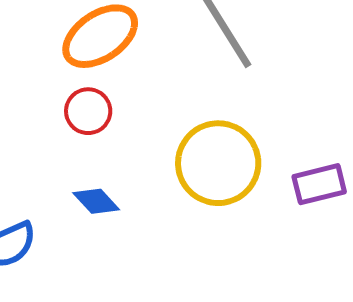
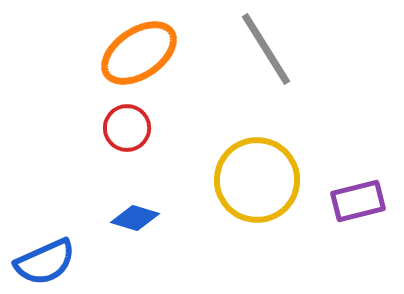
blue diamond: (96, 201) -> (135, 218), turned -30

